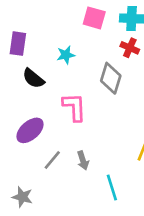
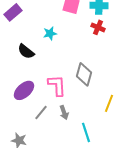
purple rectangle: (18, 44) -> (13, 12), moved, turned 42
gray diamond: (111, 78) -> (84, 74), moved
pink L-shape: (74, 107) -> (57, 85), moved

